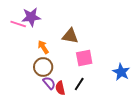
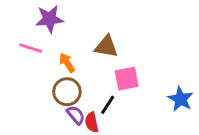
pink line: (18, 24) -> (31, 48), moved
black line: (79, 84) -> (108, 105), moved

